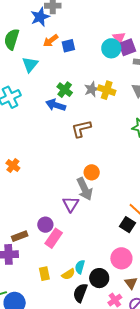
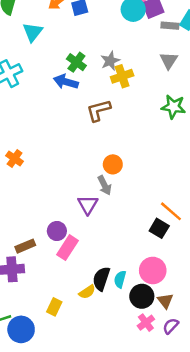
yellow cross: (107, 90) -> (122, 76), moved, turned -36
gray arrow: (85, 189) -> (105, 185), size x0.7
cyan semicircle: (80, 267) -> (120, 279), moved
yellow rectangle: (44, 274) -> (54, 307), moved, turned 40
black circle: (99, 278) -> (142, 296), moved
black semicircle: (80, 293) -> (101, 279), moved

